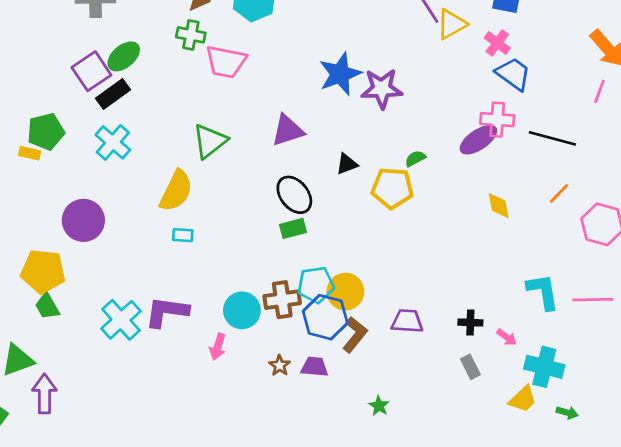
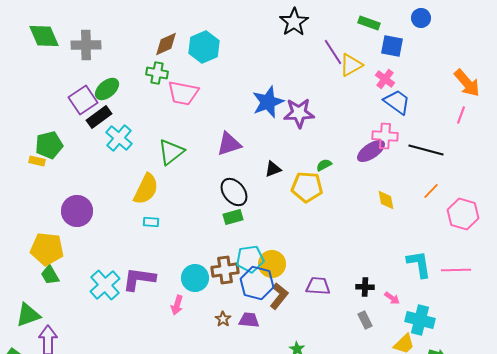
cyan cross: (113, 142) -> (119, 138), moved

